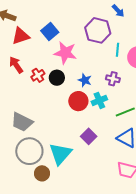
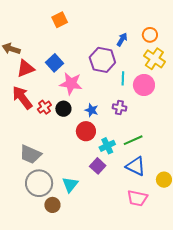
blue arrow: (118, 11) -> (122, 39), turned -104
red arrow: (16, 65) -> (22, 98), size x1.4
cyan cross: (99, 100) -> (107, 146), moved
cyan triangle: (60, 154) -> (70, 185), size x0.7

